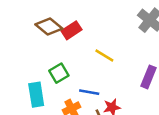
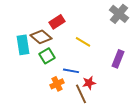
brown diamond: (49, 27) -> (41, 37), moved
cyan rectangle: (36, 95) -> (23, 45), moved

